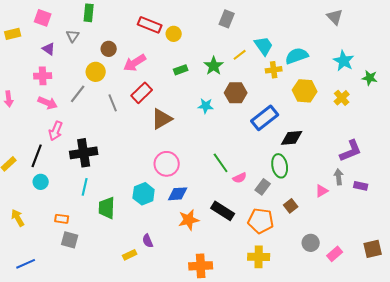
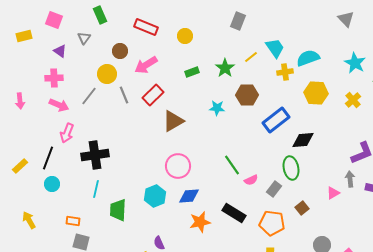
green rectangle: (89, 13) -> (100, 15), turned -30
red rectangle: (150, 25) -> (146, 27), moved
gray line: (113, 103) -> (124, 95), moved

